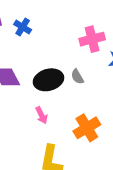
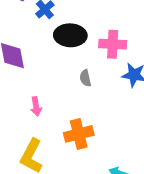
black ellipse: (48, 80) -> (70, 35), moved

